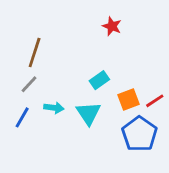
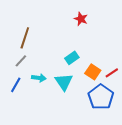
orange square: (128, 99) -> (93, 72), turned -35

